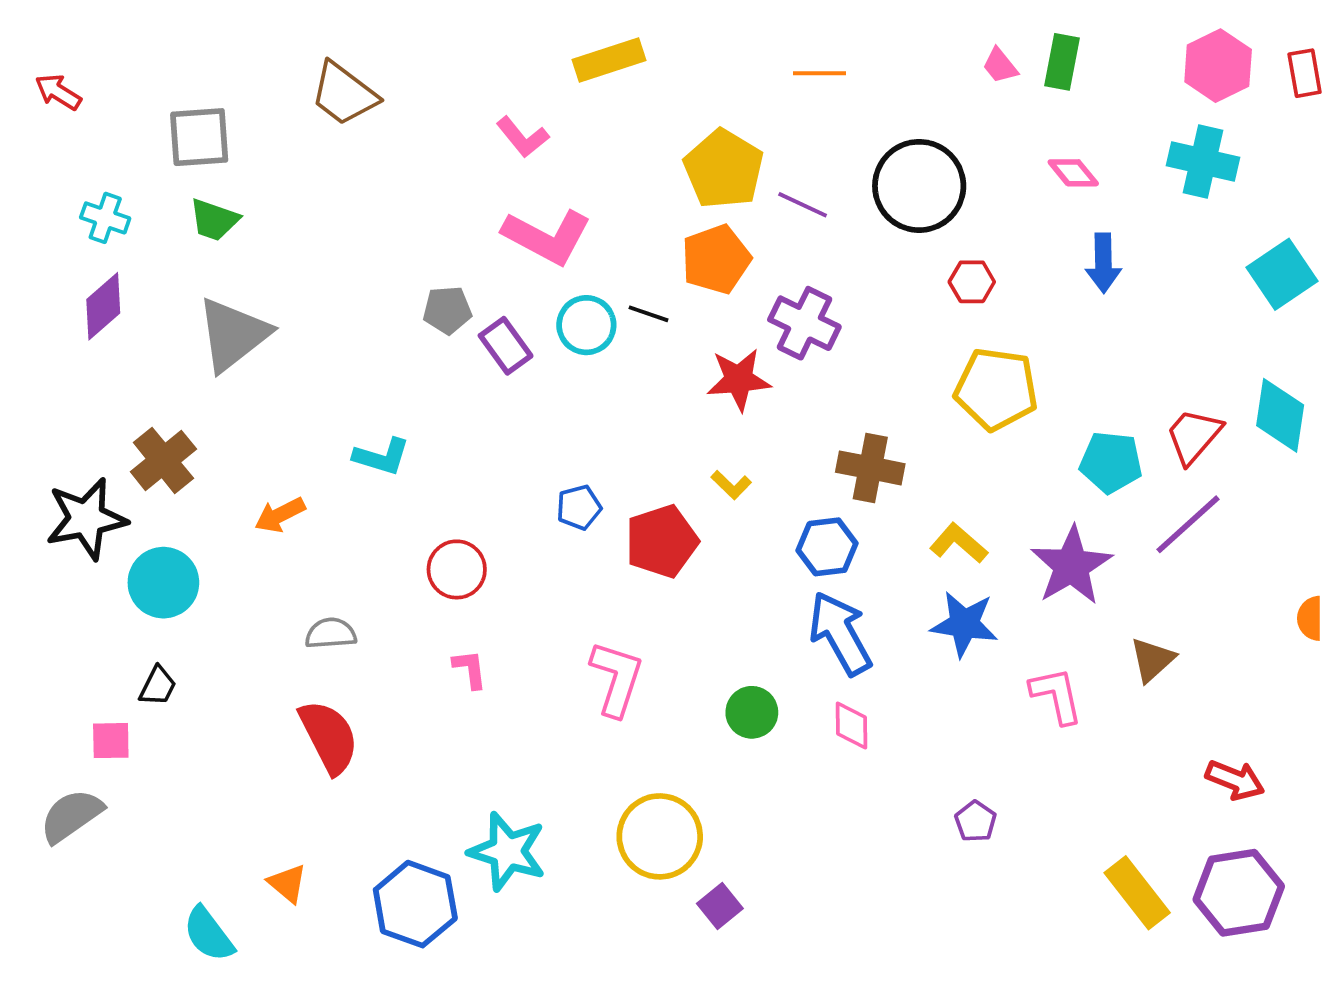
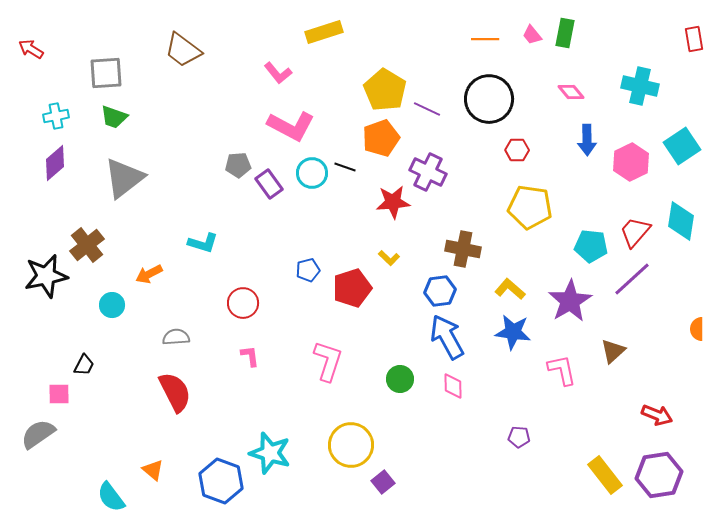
pink hexagon: (1218, 66) -> (631, 162), moved
orange line: (820, 73) -> (485, 39), moved
cyan cross: (105, 218) -> (56, 116), turned -30
cyan circle: (163, 583) -> (112, 305), moved, size x0.7
purple pentagon: (976, 821) -> (519, 437), turned -30

